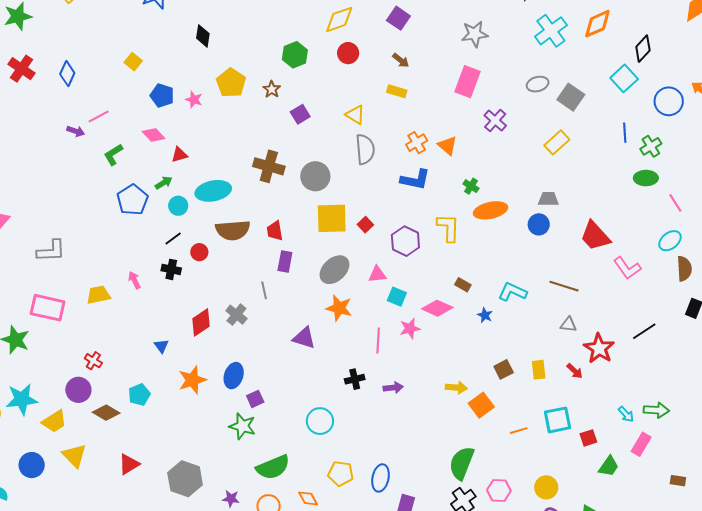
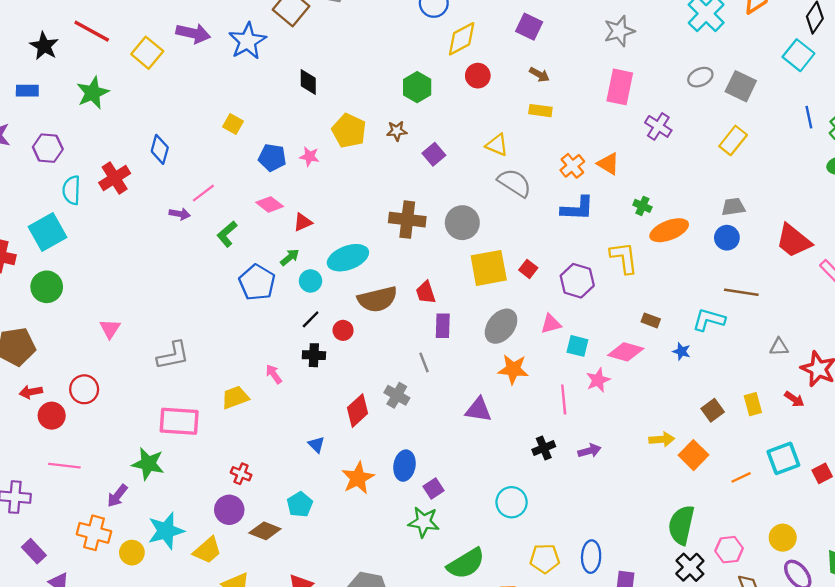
red cross: (21, 69) -> (115, 178), moved, turned 32
brown star: (272, 89) -> (397, 131), turned -30
gray semicircle: (365, 149) -> (515, 183), turned -44
brown line: (564, 286) -> (741, 292), moved

